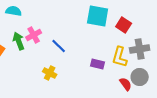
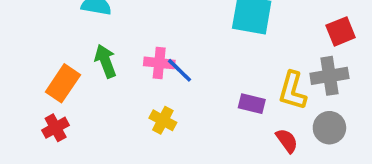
red square: (124, 25) -> (341, 31), moved, turned 35
pink cross: (34, 35) -> (159, 63), moved, turned 35
red semicircle: (126, 84) -> (287, 141), moved

